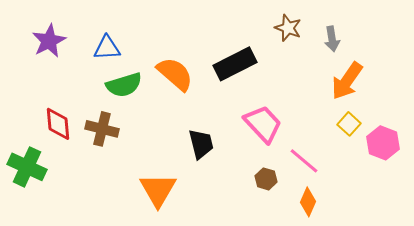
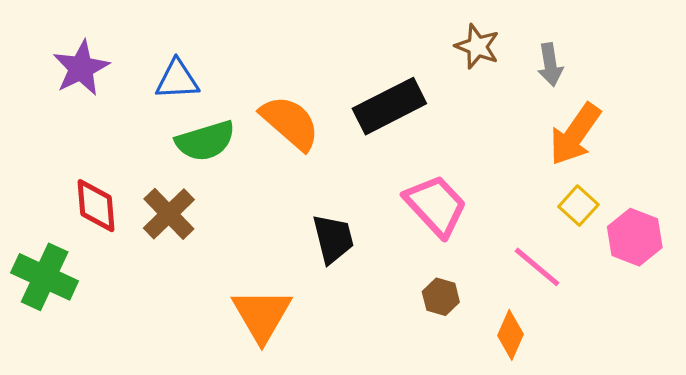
brown cross: (102, 129) -> (169, 214), turned 32
pink line: (304, 161) -> (537, 267), moved

